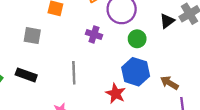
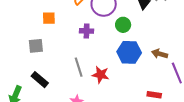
black rectangle: (26, 75) -> (40, 80), turned 36
red star: (116, 93) -> (101, 75), moved

